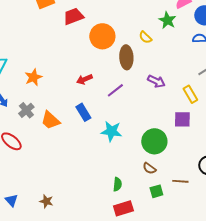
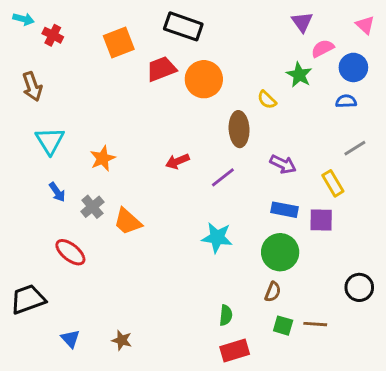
orange circle: (102, 36) -> (204, 79), moved
blue rectangle: (83, 112) -> (284, 210), moved, turned -48
brown semicircle: (149, 168) -> (273, 292), turned -104
brown line: (180, 181) -> (315, 324), moved
green square: (156, 191) -> (283, 326), turned 32

